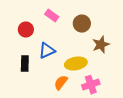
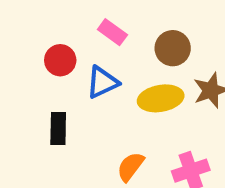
blue triangle: (47, 51) -> (102, 82), moved
yellow ellipse: (76, 64) -> (161, 98), moved

